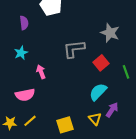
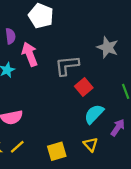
red square: (101, 63) -> (84, 87), moved
pink arrow: (41, 72) -> (30, 54), moved, size x1.5
purple arrow: (112, 110) -> (118, 128), moved

